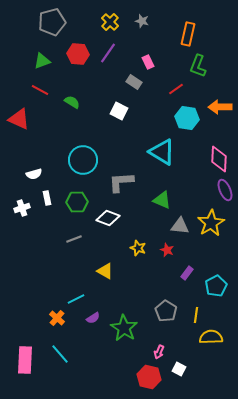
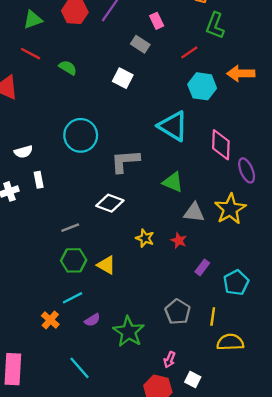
pink diamond: (219, 159) -> (221, 145), moved
green hexagon: (77, 202) -> (74, 260), moved
cyan line: (60, 354) -> (79, 368), moved

